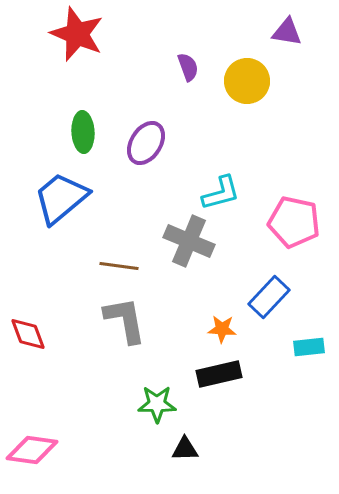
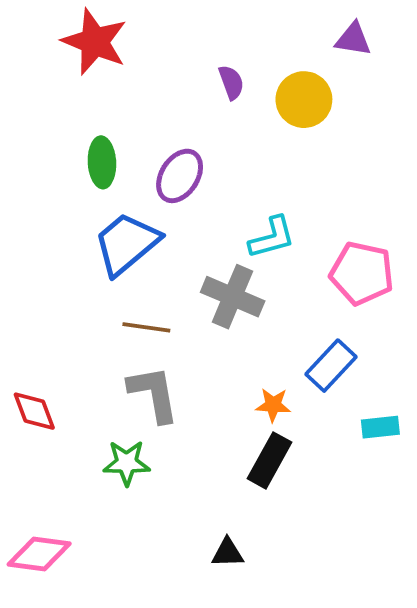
blue trapezoid: (61, 198) -> (127, 244), moved
black rectangle: (219, 374) -> (269, 460), turned -48
green star: (157, 404) -> (127, 463), moved

